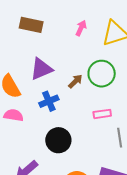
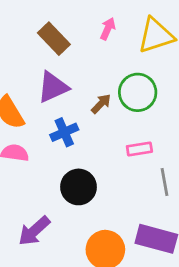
brown rectangle: (31, 25) -> (54, 39), moved, turned 35

